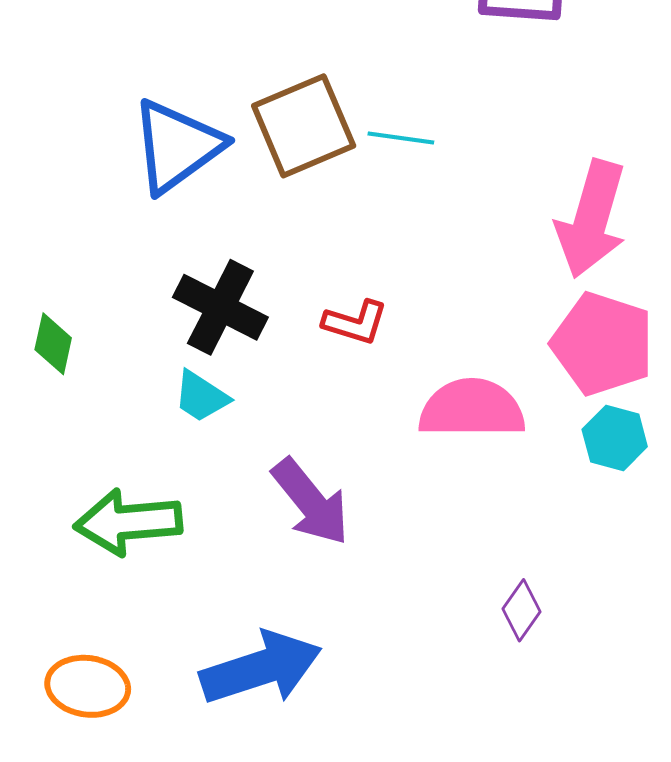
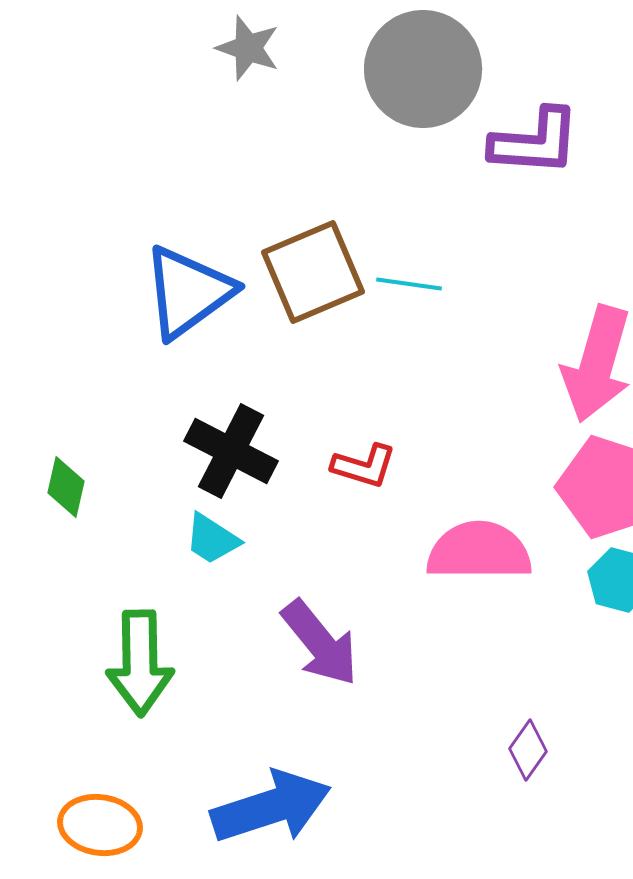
green arrow: (128, 522) -> (140, 663), turned -86

